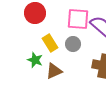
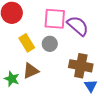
green star: (35, 60) -> (12, 79), moved

